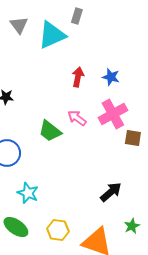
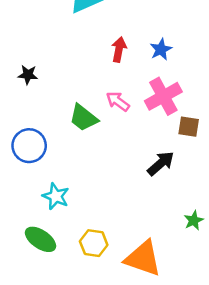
blue star: (111, 77) -> (161, 49), turned 30
black arrow: (111, 192) -> (161, 163), moved
green star: (132, 226) -> (194, 220), moved

